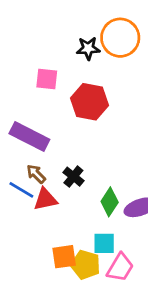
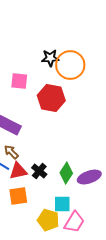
orange circle: (120, 38) -> (70, 65), moved
black cross: (73, 177) -> (39, 171), moved
orange square: (64, 257) -> (18, 196), moved

